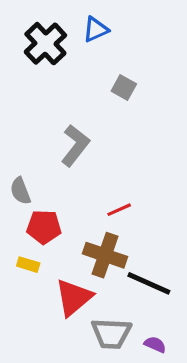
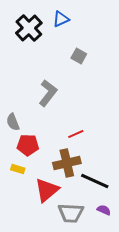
brown cross: (105, 255) -> (67, 163), turned -32
purple semicircle: (155, 344) -> (104, 210), moved

